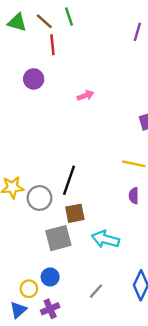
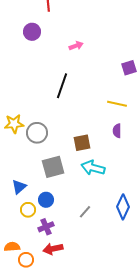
black line: (69, 180) -> (62, 86), moved
brown square: (75, 213) -> (82, 143), moved
blue triangle: (18, 310) -> (19, 187), moved

